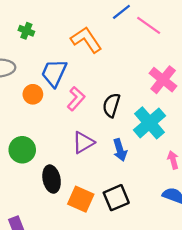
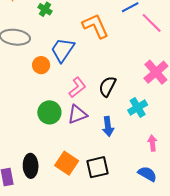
pink L-shape: (76, 99) -> (77, 87), moved
cyan cross: (149, 123) -> (138, 108), size x0.7
green circle: (22, 150) -> (49, 112), moved
black ellipse: (52, 179) -> (31, 166), moved

